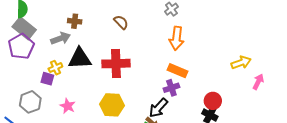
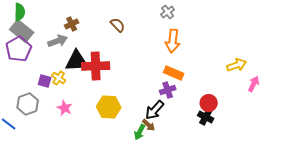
brown cross: (75, 21) -> (72, 24), turned -32
red cross: (116, 64) -> (96, 66), moved
yellow cross: (55, 68) -> (59, 78), moved, turned -32

